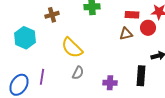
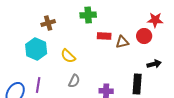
red rectangle: (132, 15) -> (104, 36), moved
cyan hexagon: (25, 38) -> (36, 49), moved
yellow semicircle: (72, 48) -> (68, 56), size x0.7

